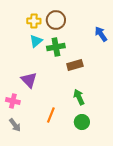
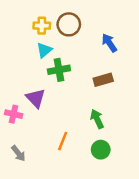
blue arrow: (101, 34) -> (109, 43), moved
green cross: (56, 47) -> (59, 70), moved
brown rectangle: (75, 65) -> (103, 80), moved
pink cross: (13, 101) -> (14, 114), moved

